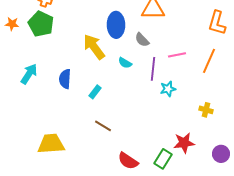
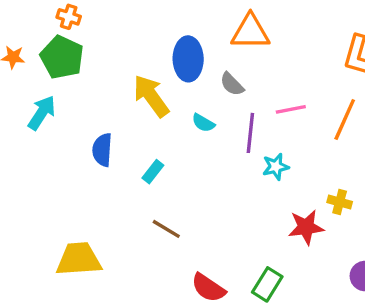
cyan arrow: (29, 74) -> (42, 113), moved
red star: (184, 143) -> (306, 227), moved

